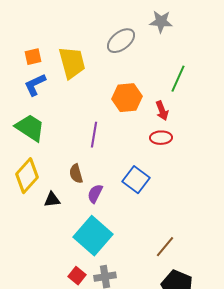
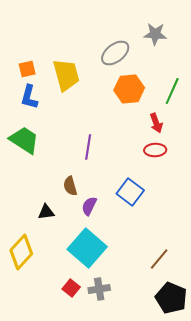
blue L-shape: (35, 85) -> (29, 97), turned -50
orange hexagon: (127, 98) -> (129, 89), moved
yellow diamond: (27, 176) -> (21, 252), moved

